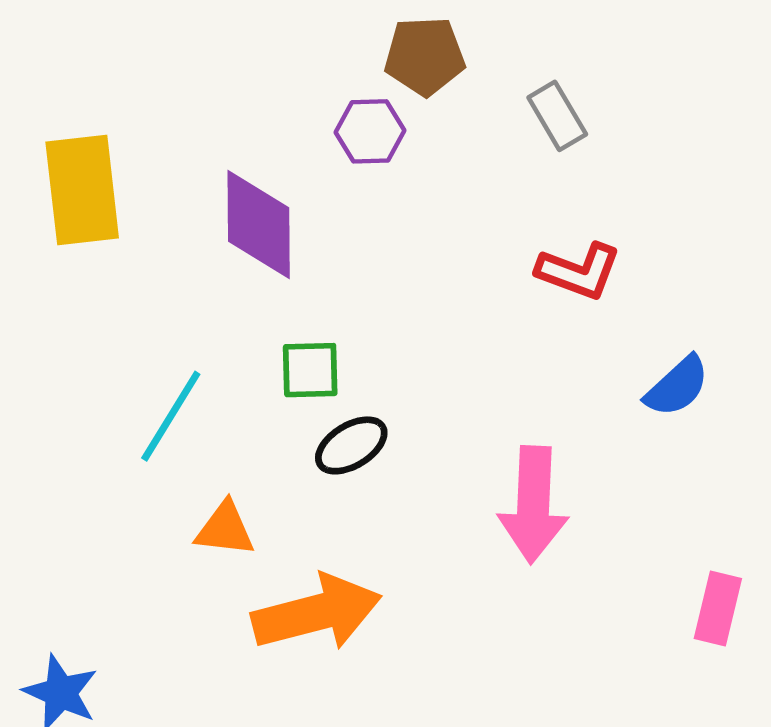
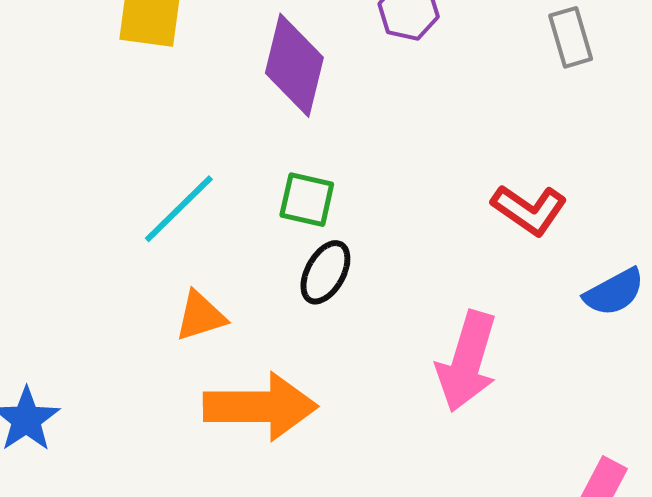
red L-shape: (579, 271) -> (529, 210), moved
black ellipse: (351, 445) -> (325, 272), turned -44
orange triangle: (225, 529) -> (200, 316), turned -38

